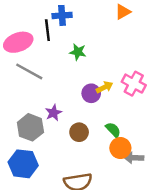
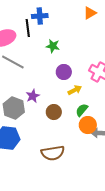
yellow arrow: (105, 87) -> (75, 90), moved
purple circle: (91, 93) -> (64, 72), moved
green semicircle: (113, 130) -> (82, 110), turned -96

